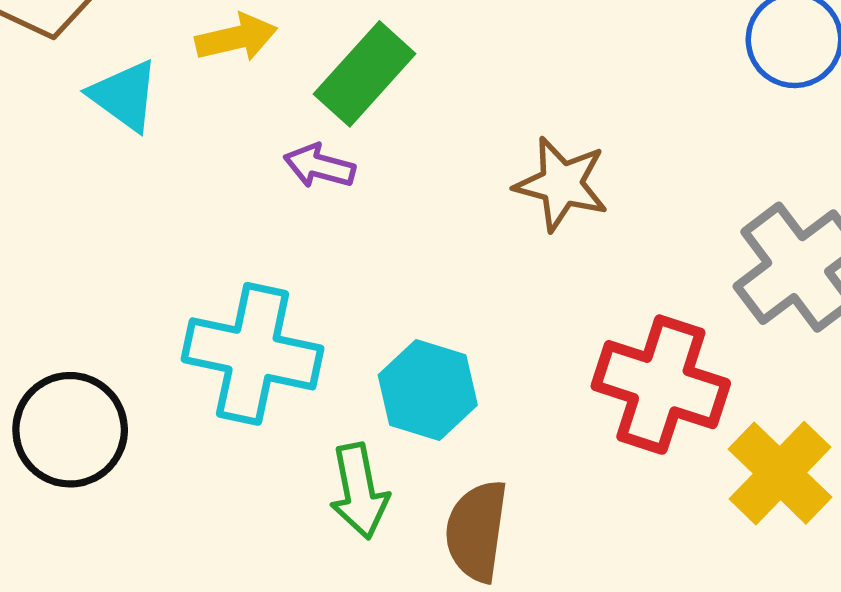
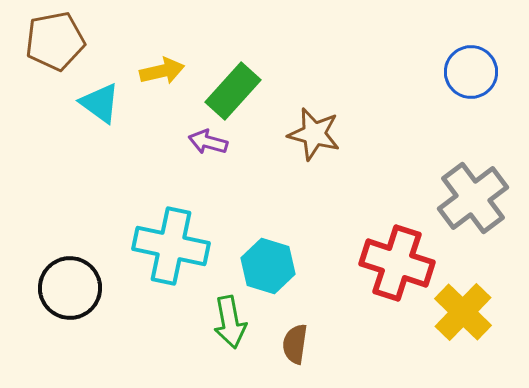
brown star: (561, 184) -> (314, 134), moved
brown semicircle: (477, 531) -> (295, 344), size x0.7

